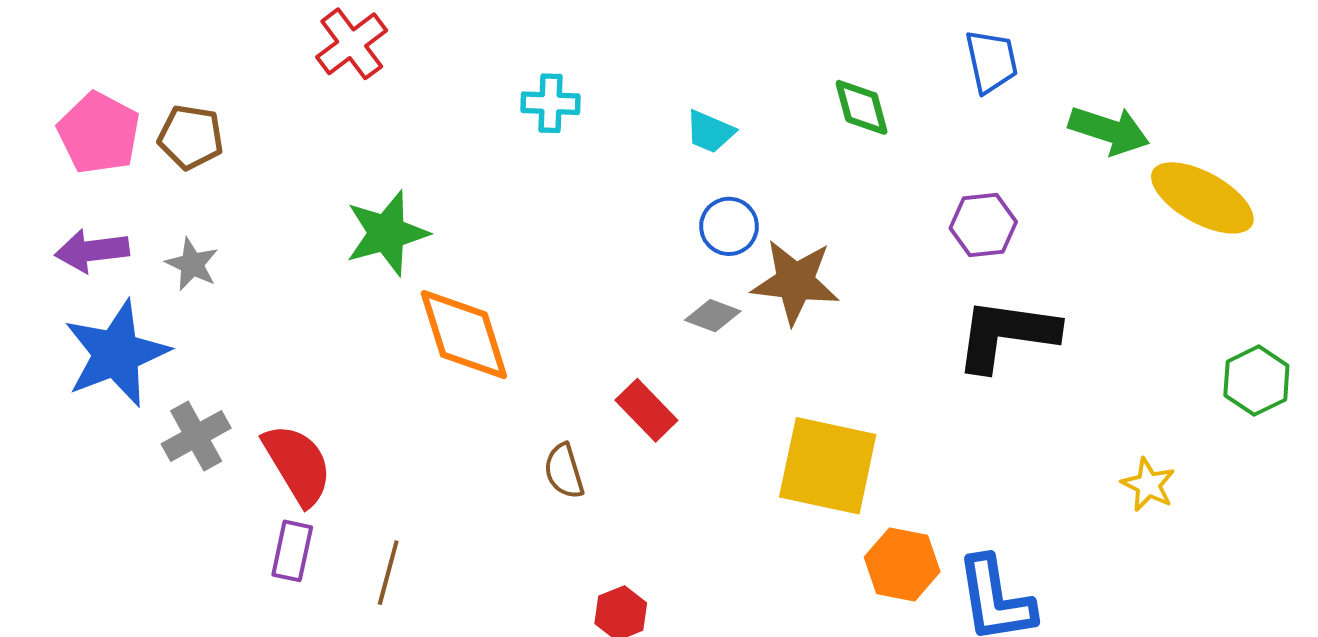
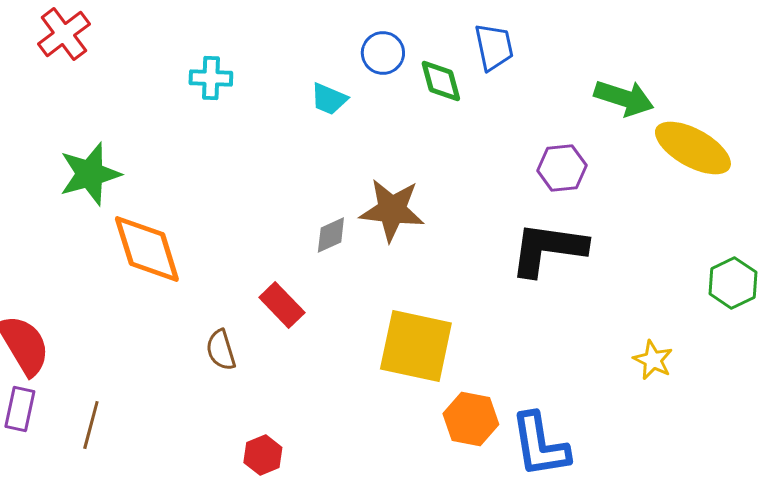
blue trapezoid: (991, 61) -> (494, 47), moved
purple hexagon: (983, 225) -> (562, 168), moved
blue circle: (729, 226) -> (383, 53), moved
gray diamond: (713, 316) -> (331, 235), turned -45

